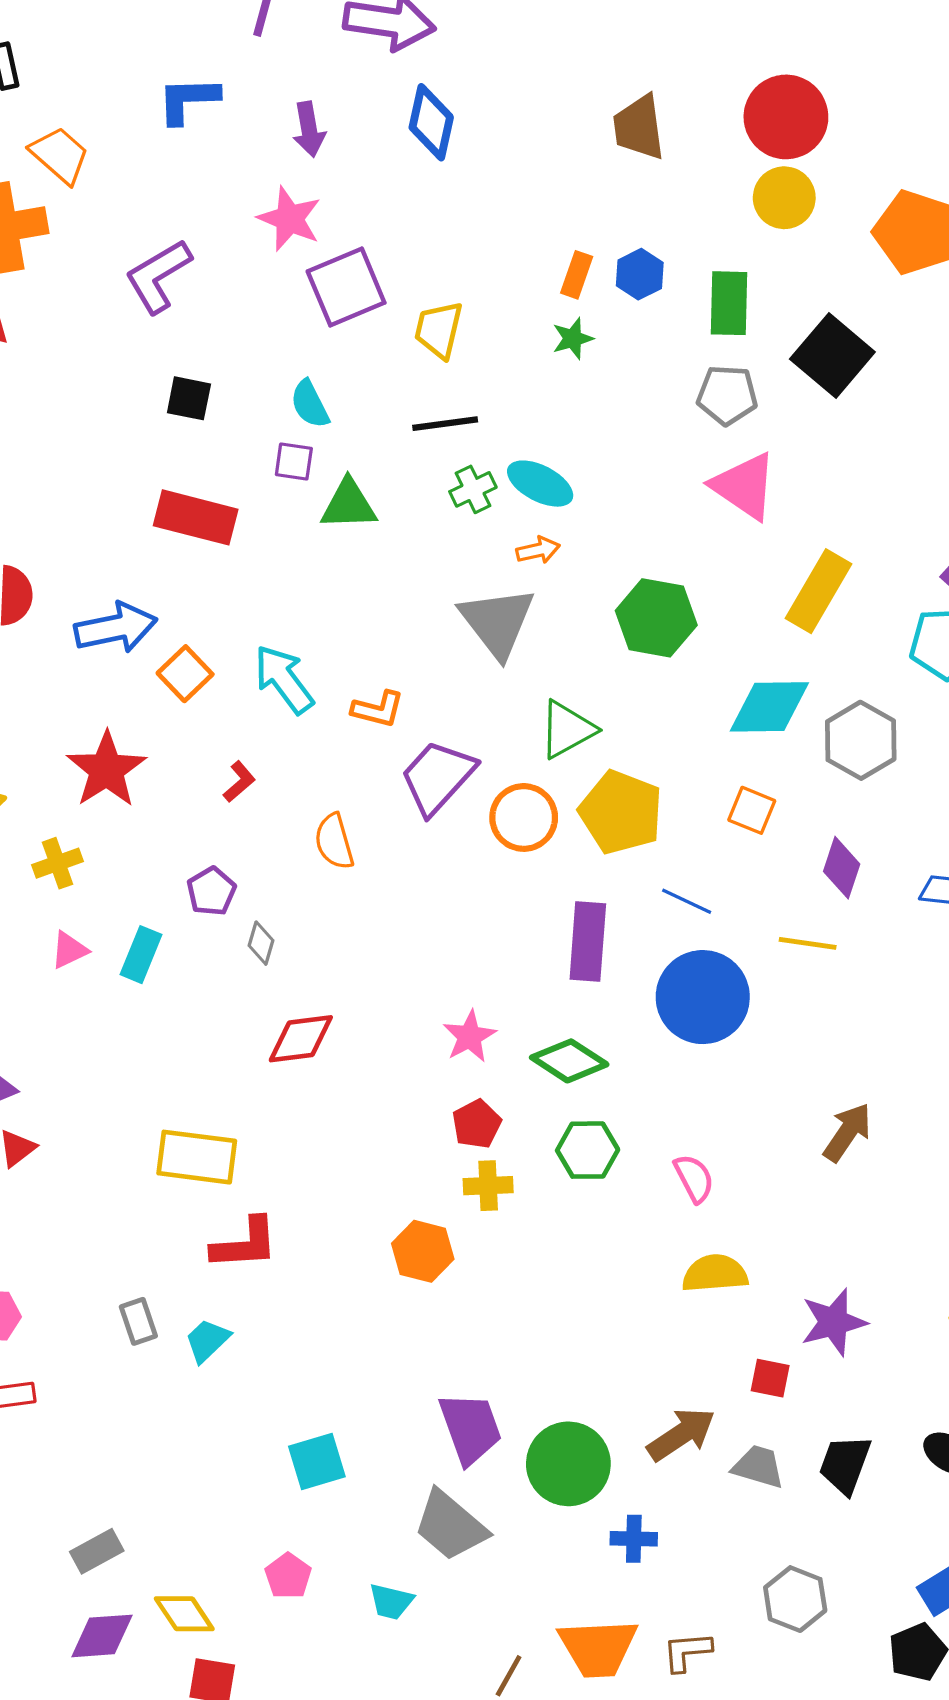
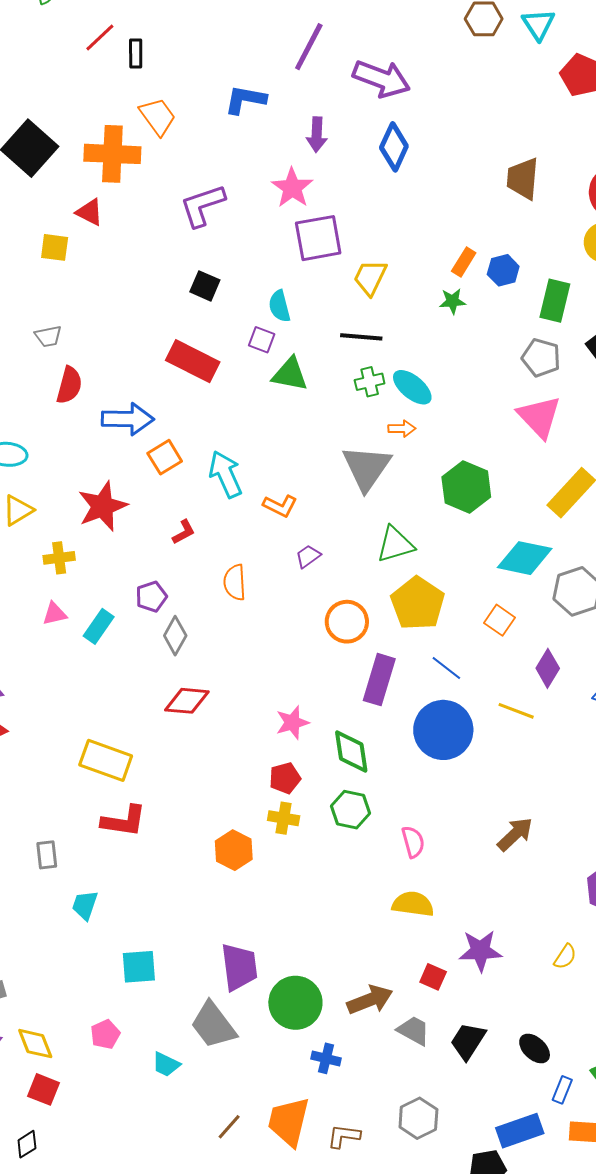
purple trapezoid: (438, 777) -> (308, 556), size x0.5
orange circle: (524, 817) -> (347, 622), moved
gray diamond: (261, 943) -> (175, 636), size x1.4
green diamond: (569, 1061) -> (351, 751), turned 36
cyan trapezoid: (207, 1340) -> (85, 905), moved, turned -40
orange trapezoid: (598, 1648) -> (289, 1122), turned 94

